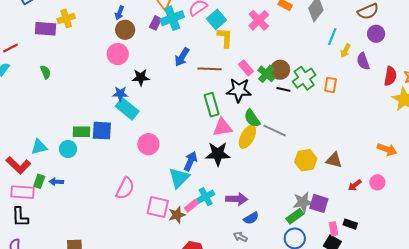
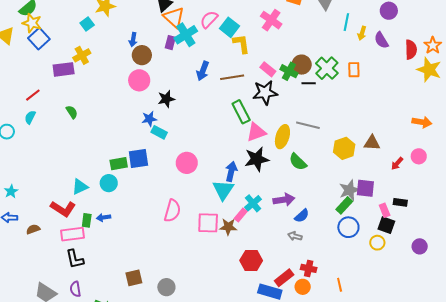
cyan rectangle: (127, 109) -> (159, 132), size x0.7
green semicircle: (252, 118) -> (298, 162), moved
brown star: (177, 215) -> (228, 227), turned 30

